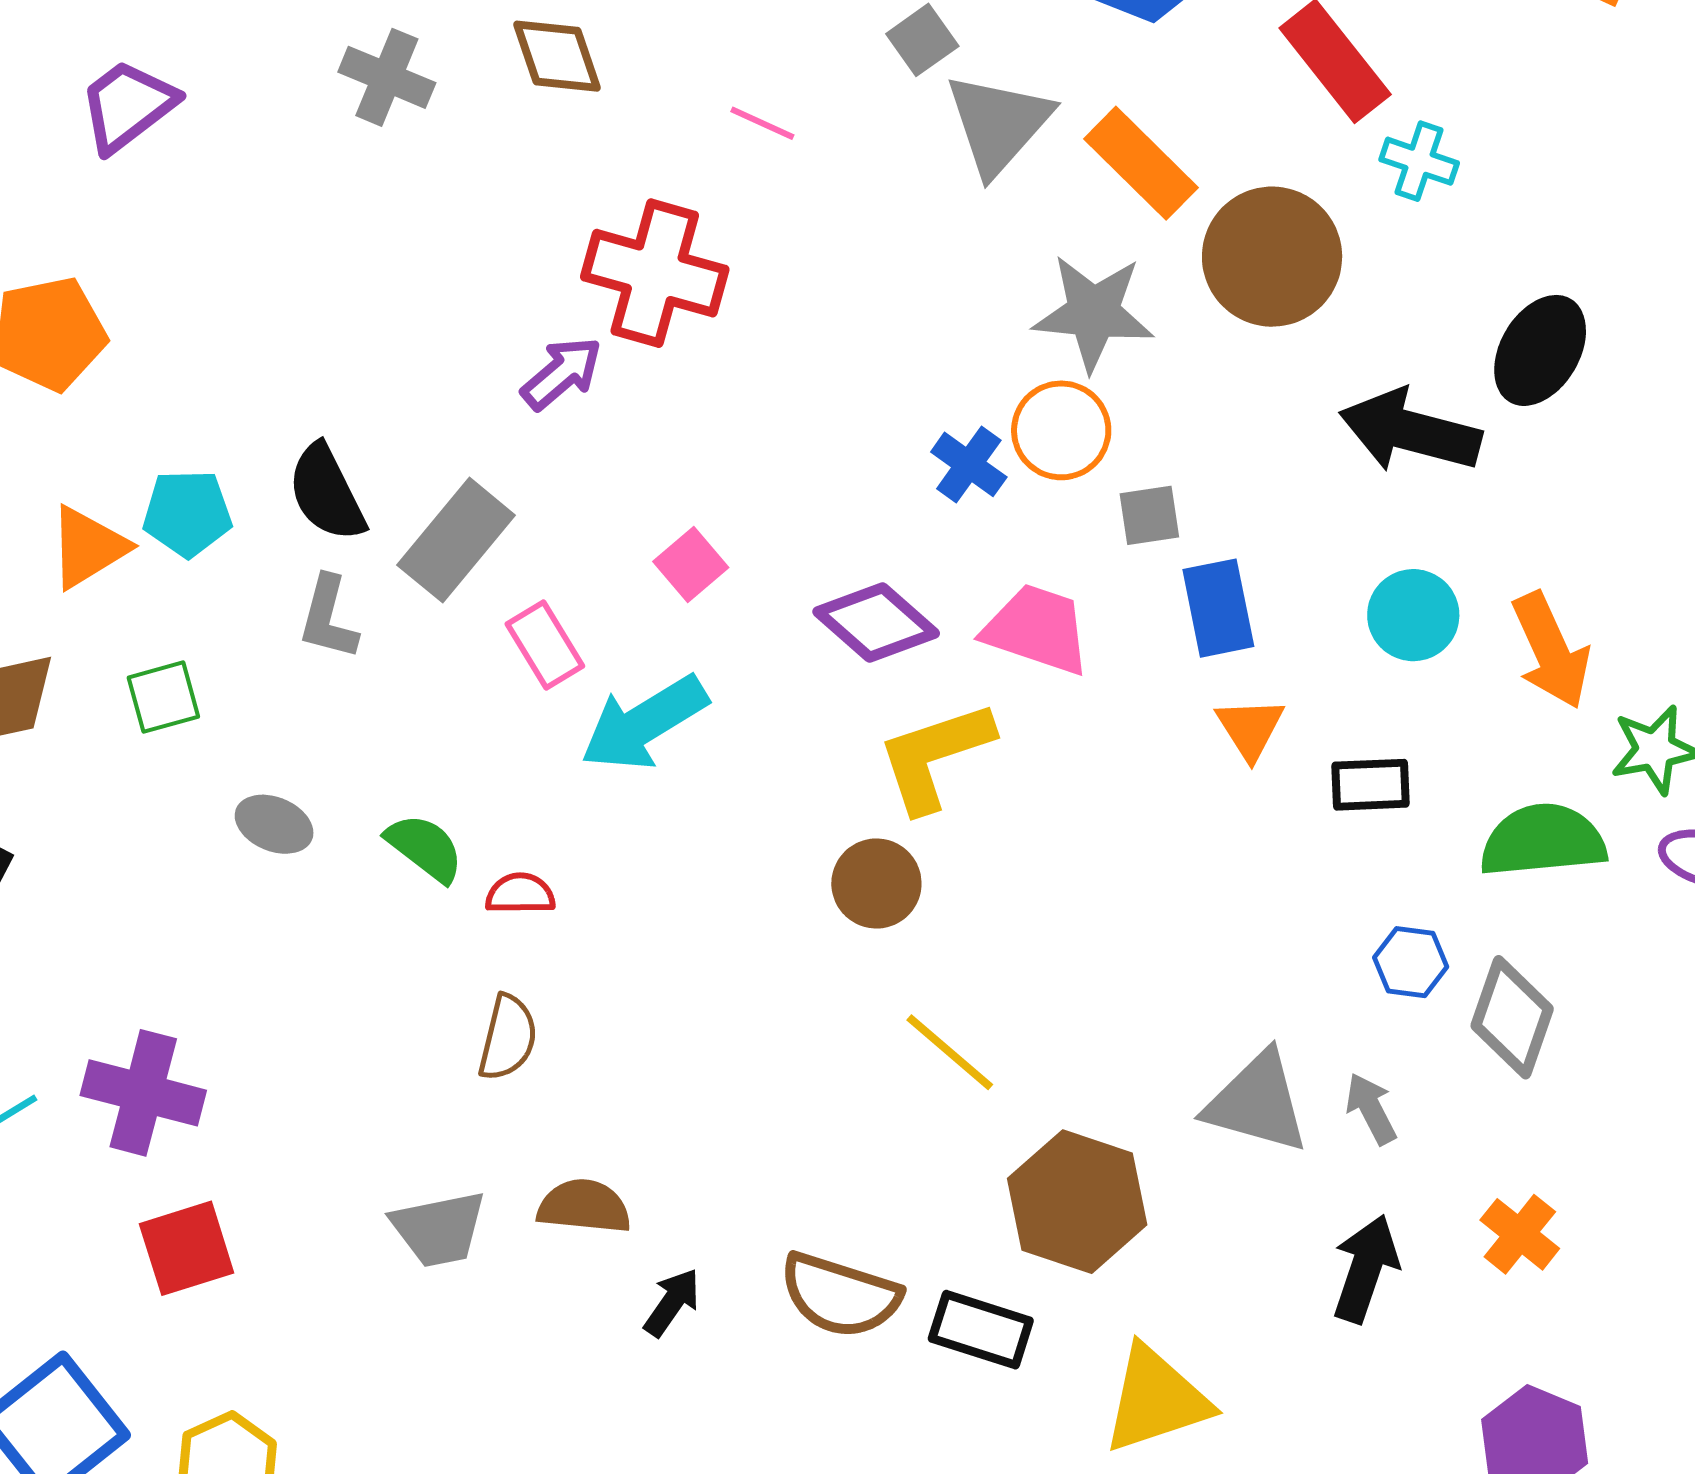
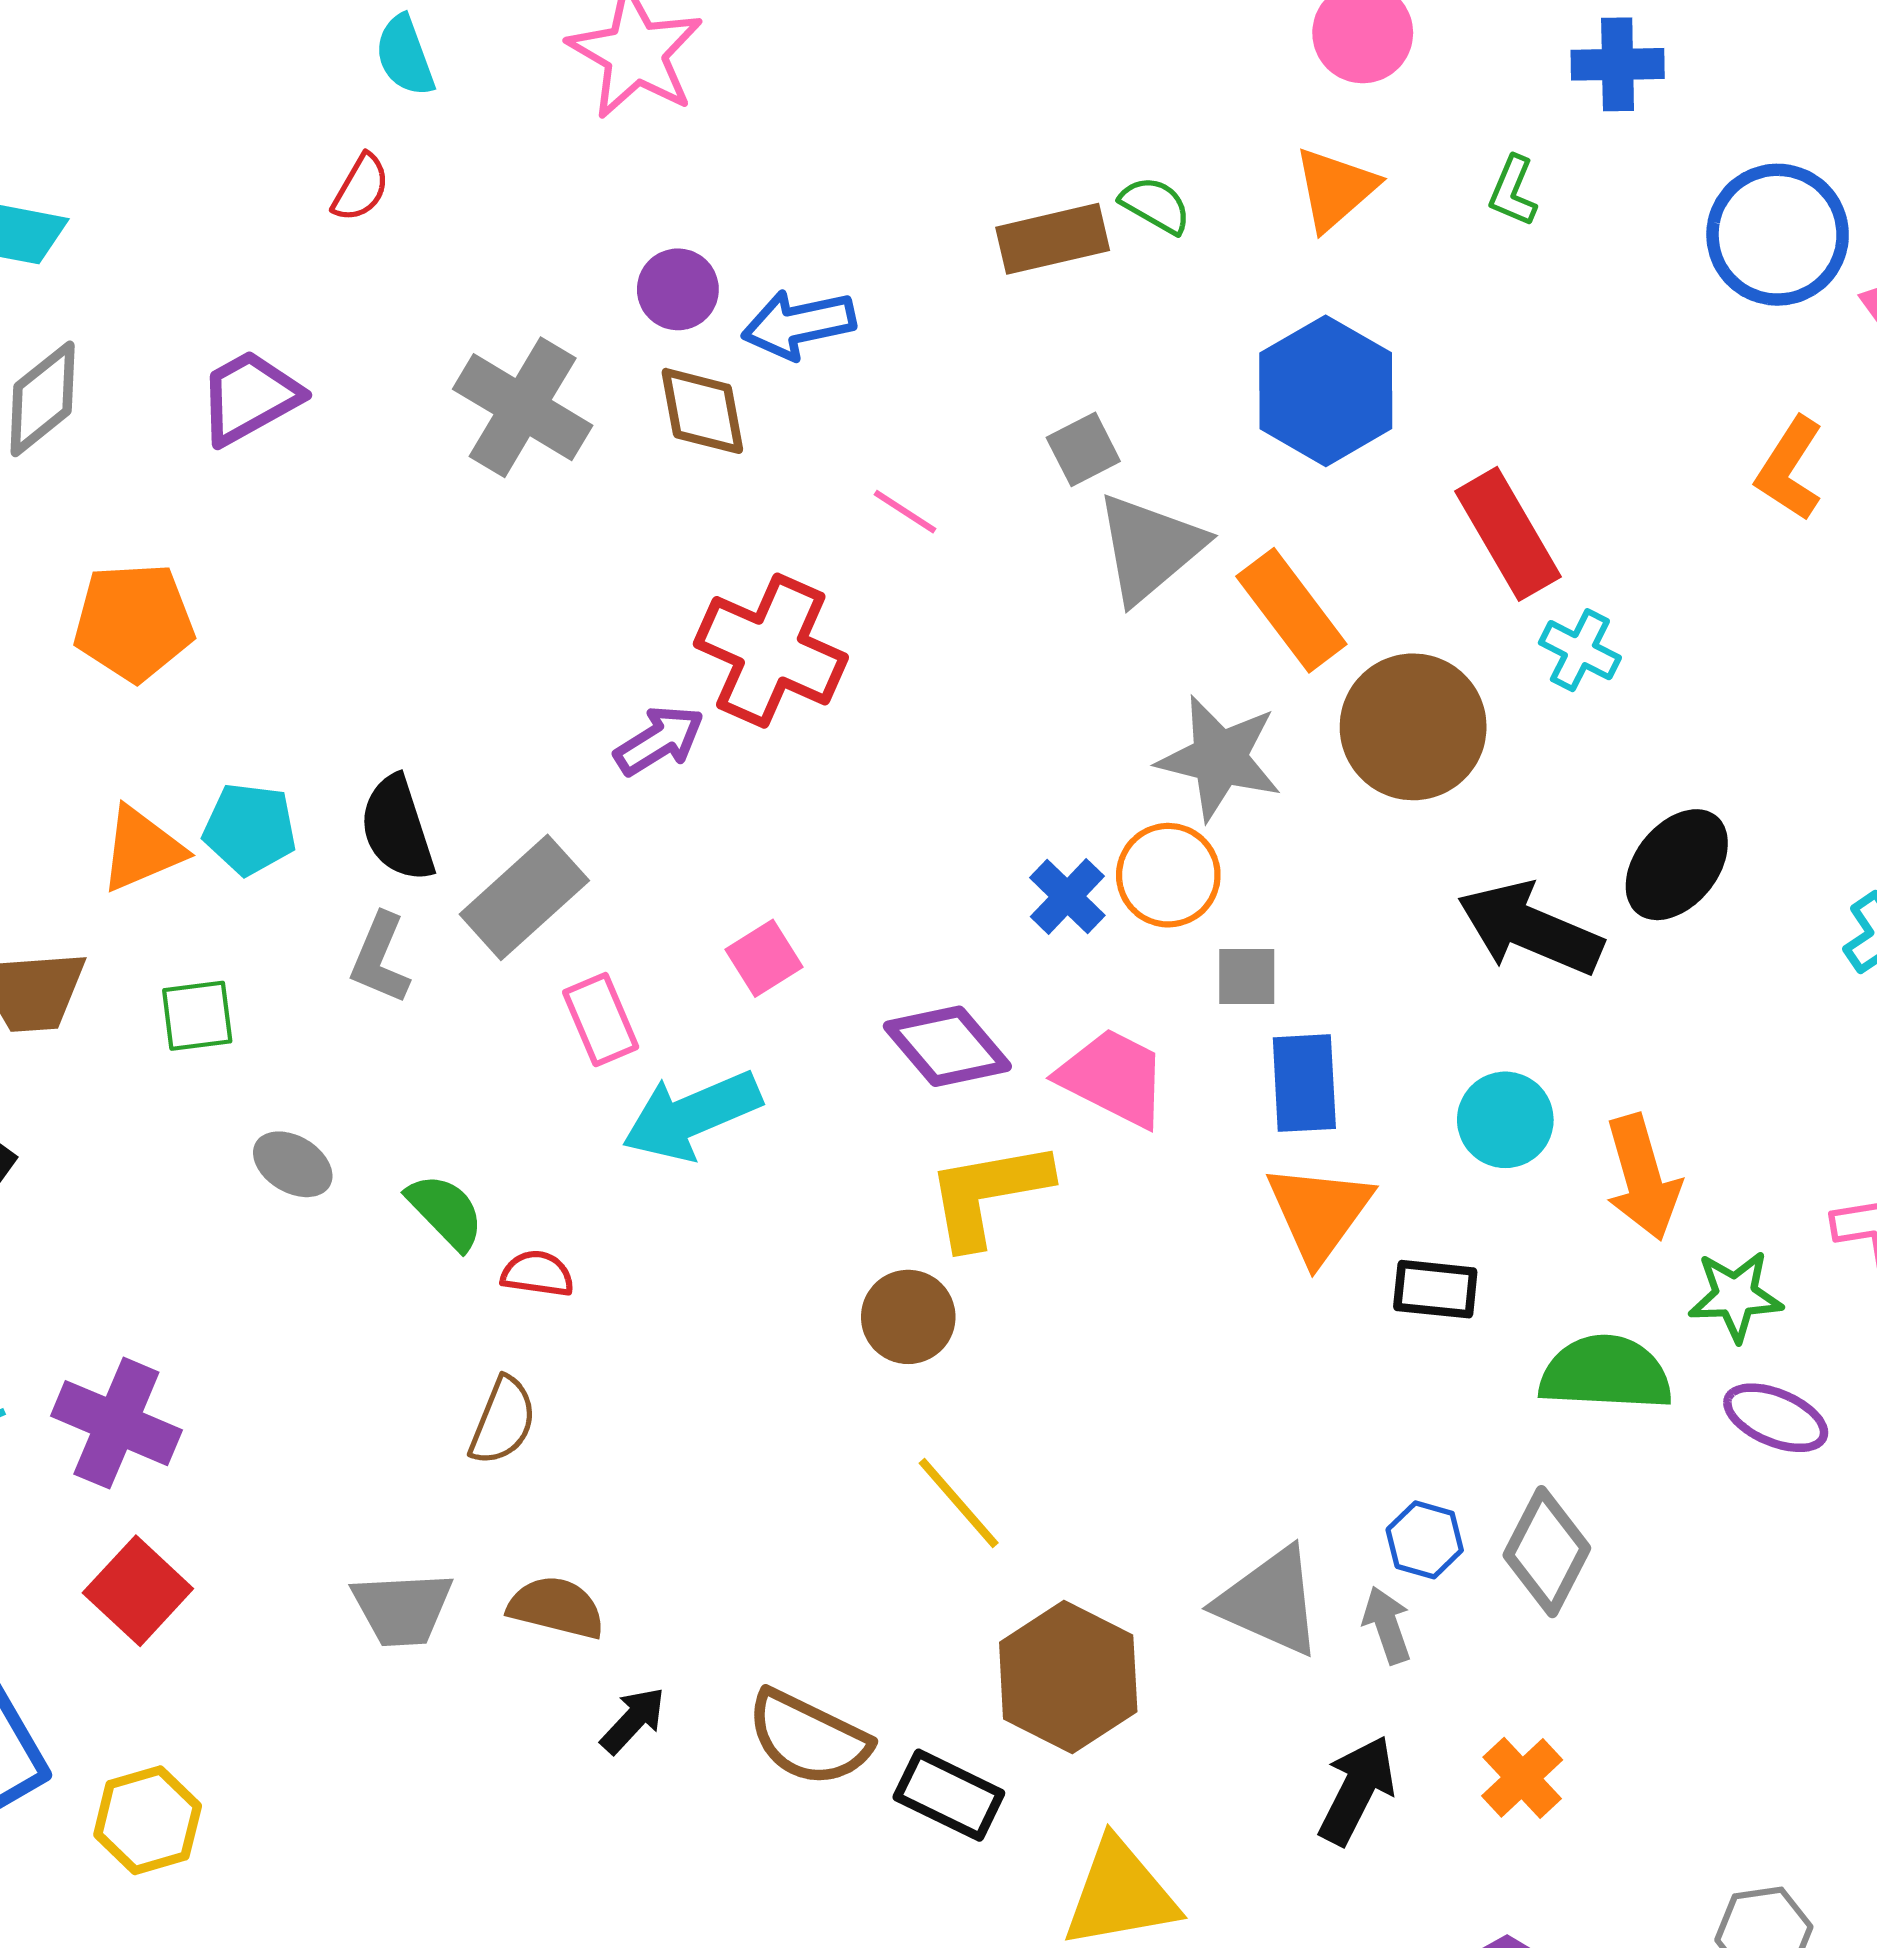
gray cross: (387, 77) -> (523, 407), size x1.4
orange triangle: (1250, 728) -> (1319, 1213), size x1.5
blue hexagon: (1411, 962) -> (1425, 1540), moved
red square: (187, 1248) -> (138, 1591), turned -38

